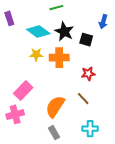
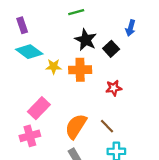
cyan diamond: (38, 32) -> (29, 52), moved
black square: (86, 40) -> (111, 49), turned 32
brown line: (83, 99) -> (107, 126), moved

